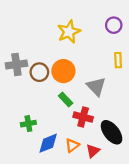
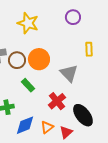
purple circle: (114, 25) -> (73, 17), moved
yellow star: (69, 32) -> (28, 23), moved, turned -30
green rectangle: (66, 99) -> (28, 85), moved
red cross: (83, 117) -> (57, 101), turned 36

